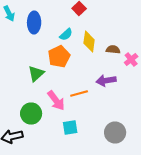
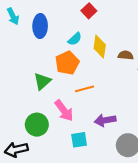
purple arrow: (106, 80) -> (105, 120), moved
orange line: (79, 94) -> (85, 89), moved

